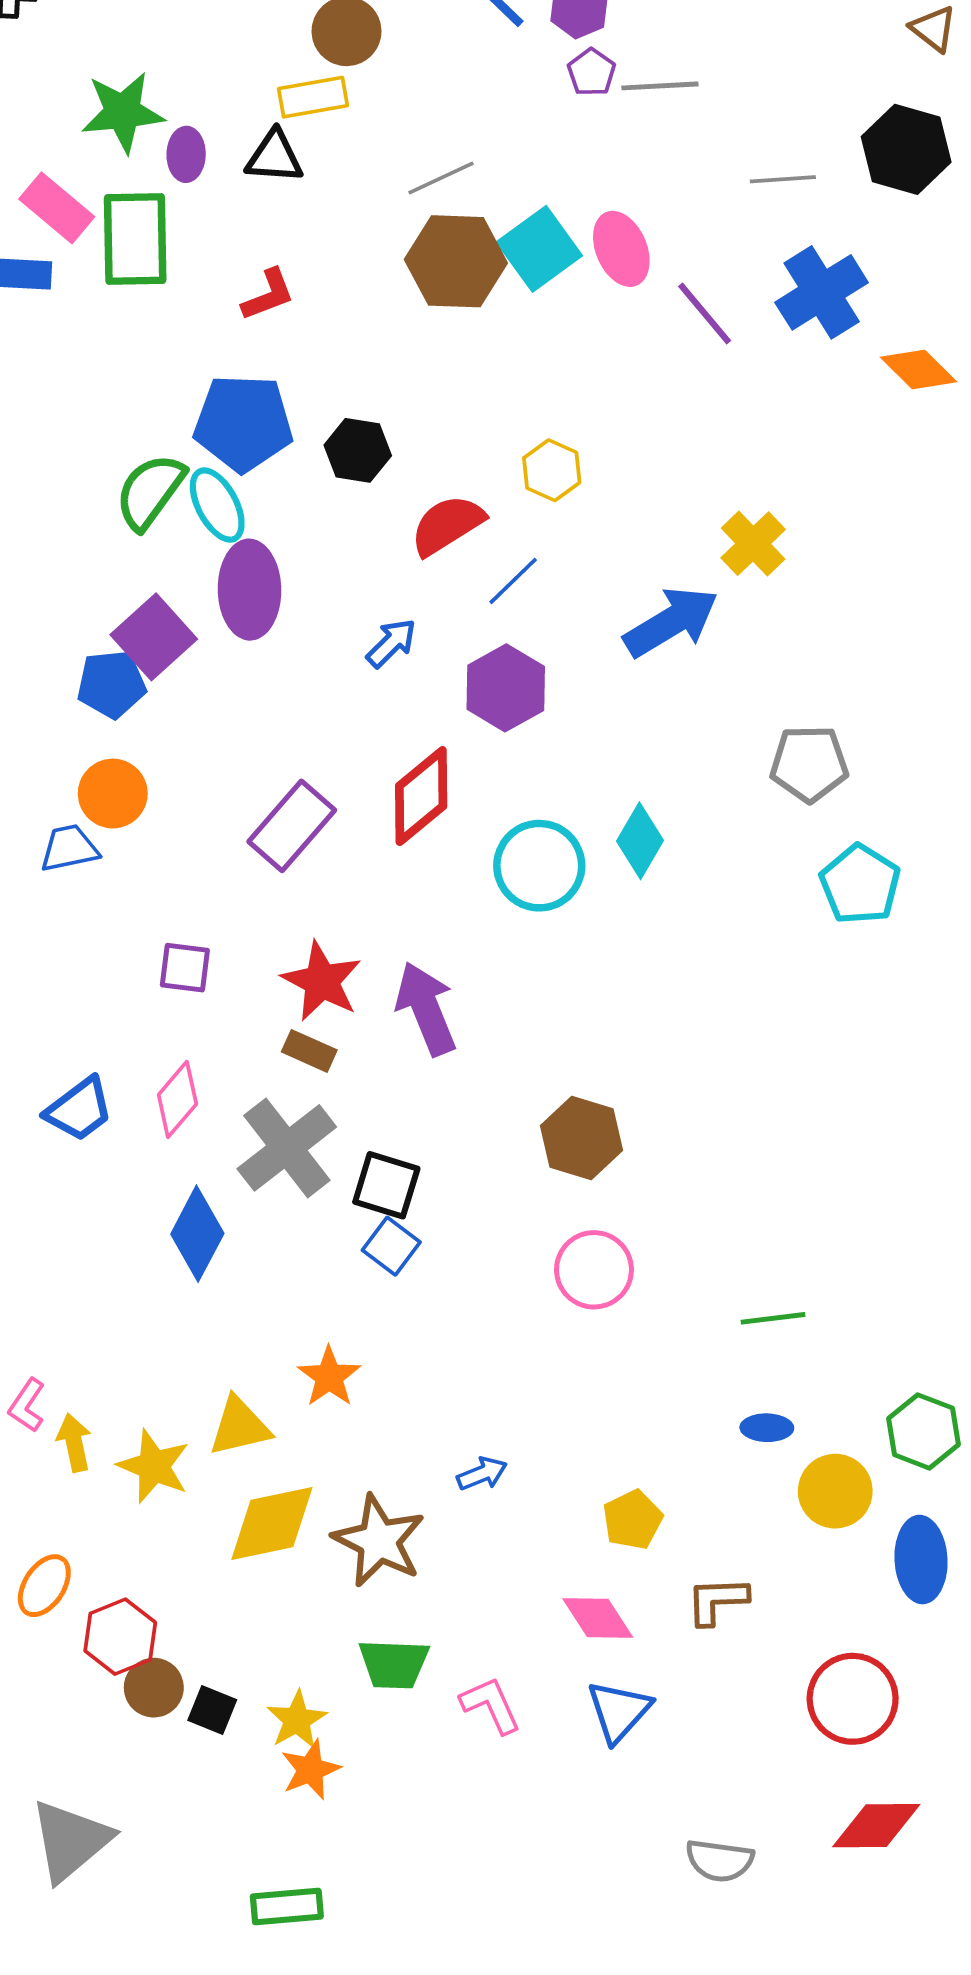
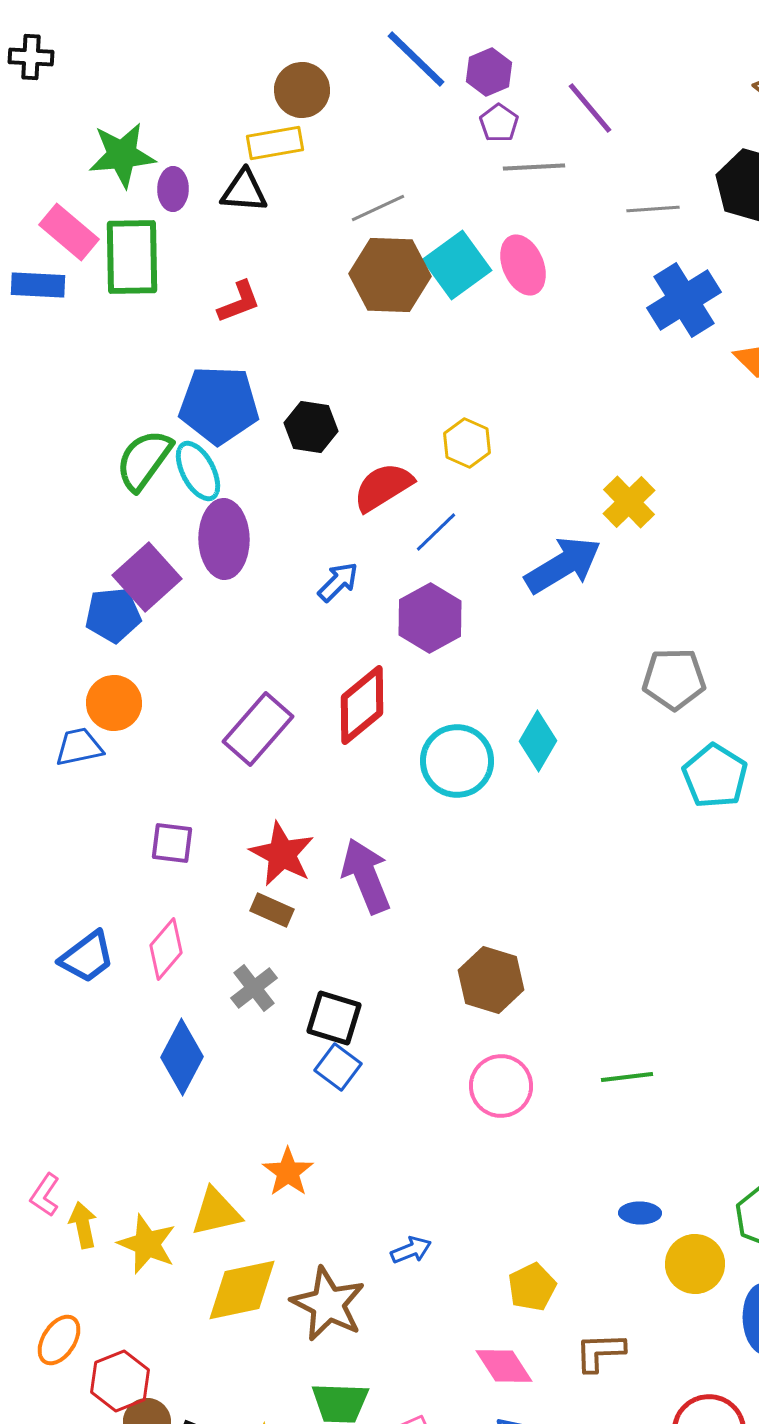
gray line: (660, 86) -> (534, 167), moved
purple line: (705, 314) -> (590, 108), moved
gray cross: (287, 1148) -> (254, 988), size x0.6
green line: (773, 1318) -> (627, 1077), moved

